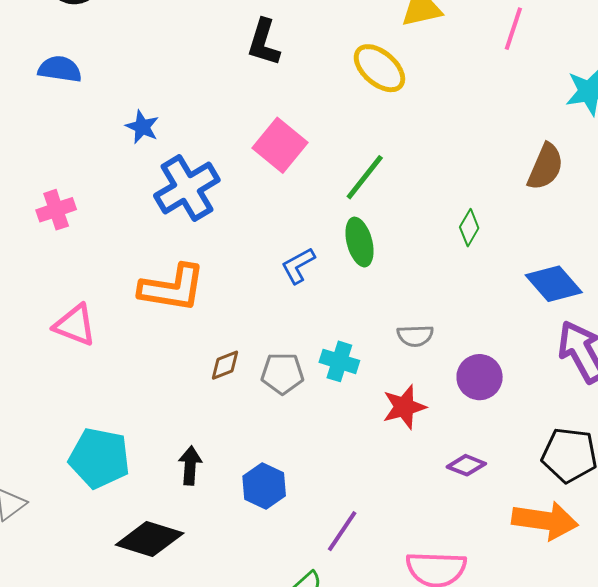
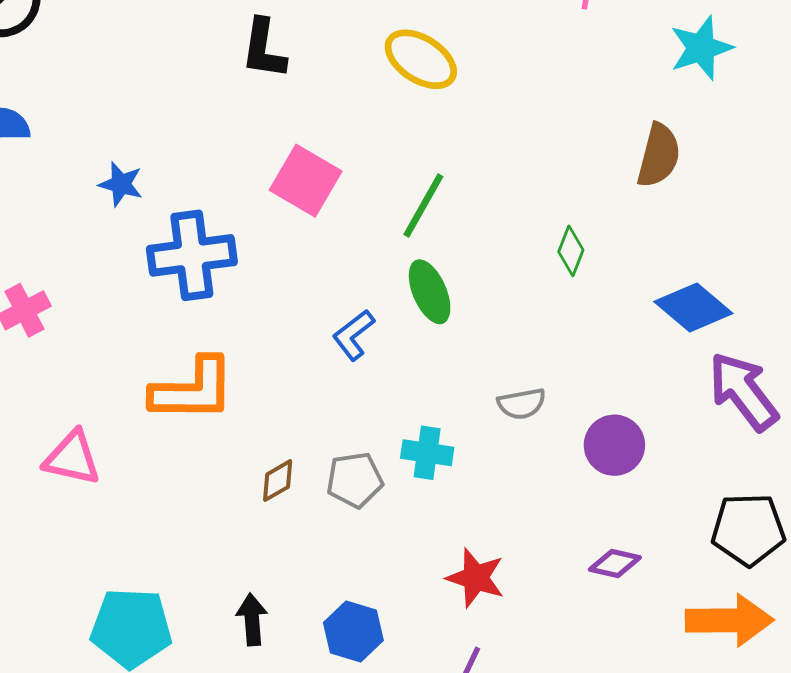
blue cross: (187, 188) -> (192, 255), turned 32
red star: (404, 407) -> (476, 578), moved, turned -30

